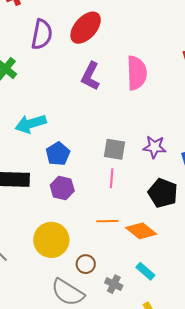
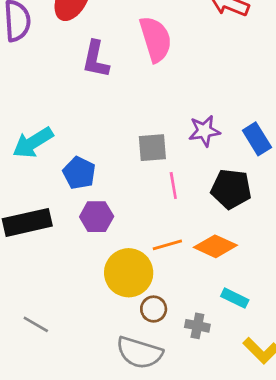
pink line: (112, 178) -> (173, 186), moved
yellow circle: (51, 240) -> (129, 273), moved

